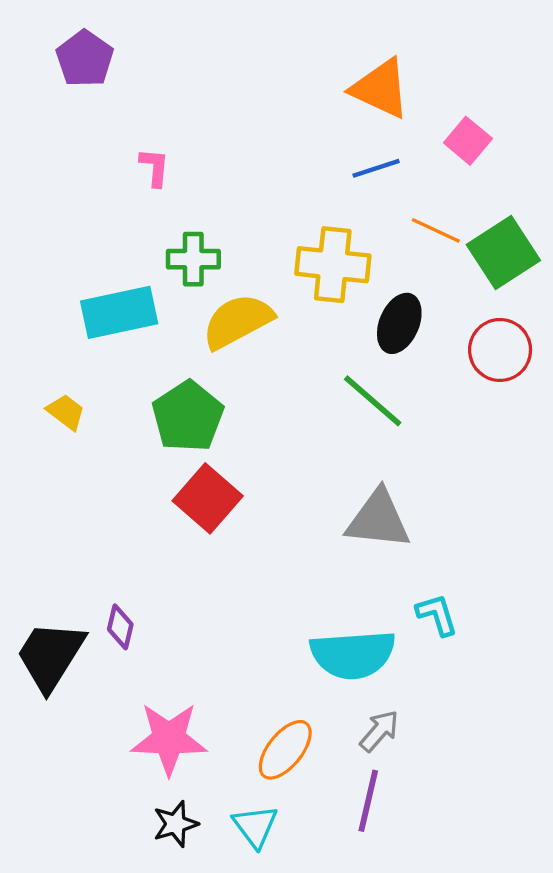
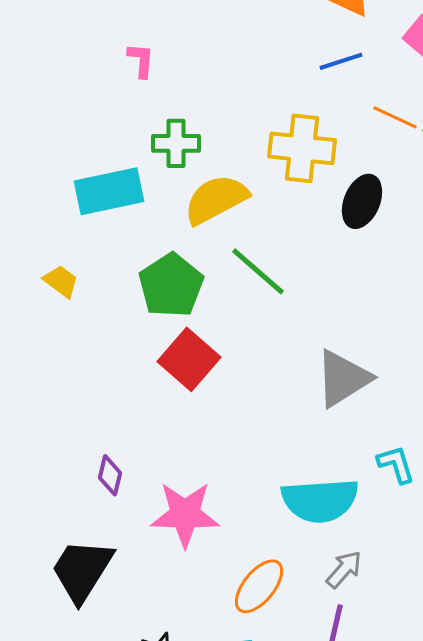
green line: (373, 401) -> (258, 271), moved
gray triangle: (378, 519) -> (343, 378), turned -38
black trapezoid: (50, 656) -> (82, 570), moved
pink star: (169, 739) -> (185, 514), moved

